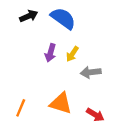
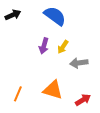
black arrow: (29, 16) -> (13, 15), moved
red arrow: (95, 115) -> (83, 100), turned -63

